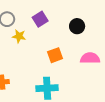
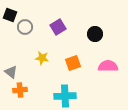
yellow star: (19, 36) -> (42, 58), moved

